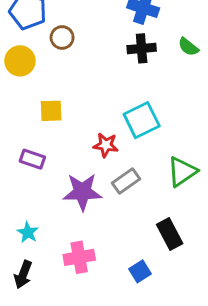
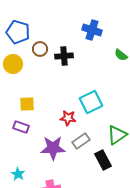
black cross: (142, 48) -> (64, 56), moved
yellow square: (51, 111) -> (27, 104), moved
black rectangle: (170, 234) -> (103, 160), moved

